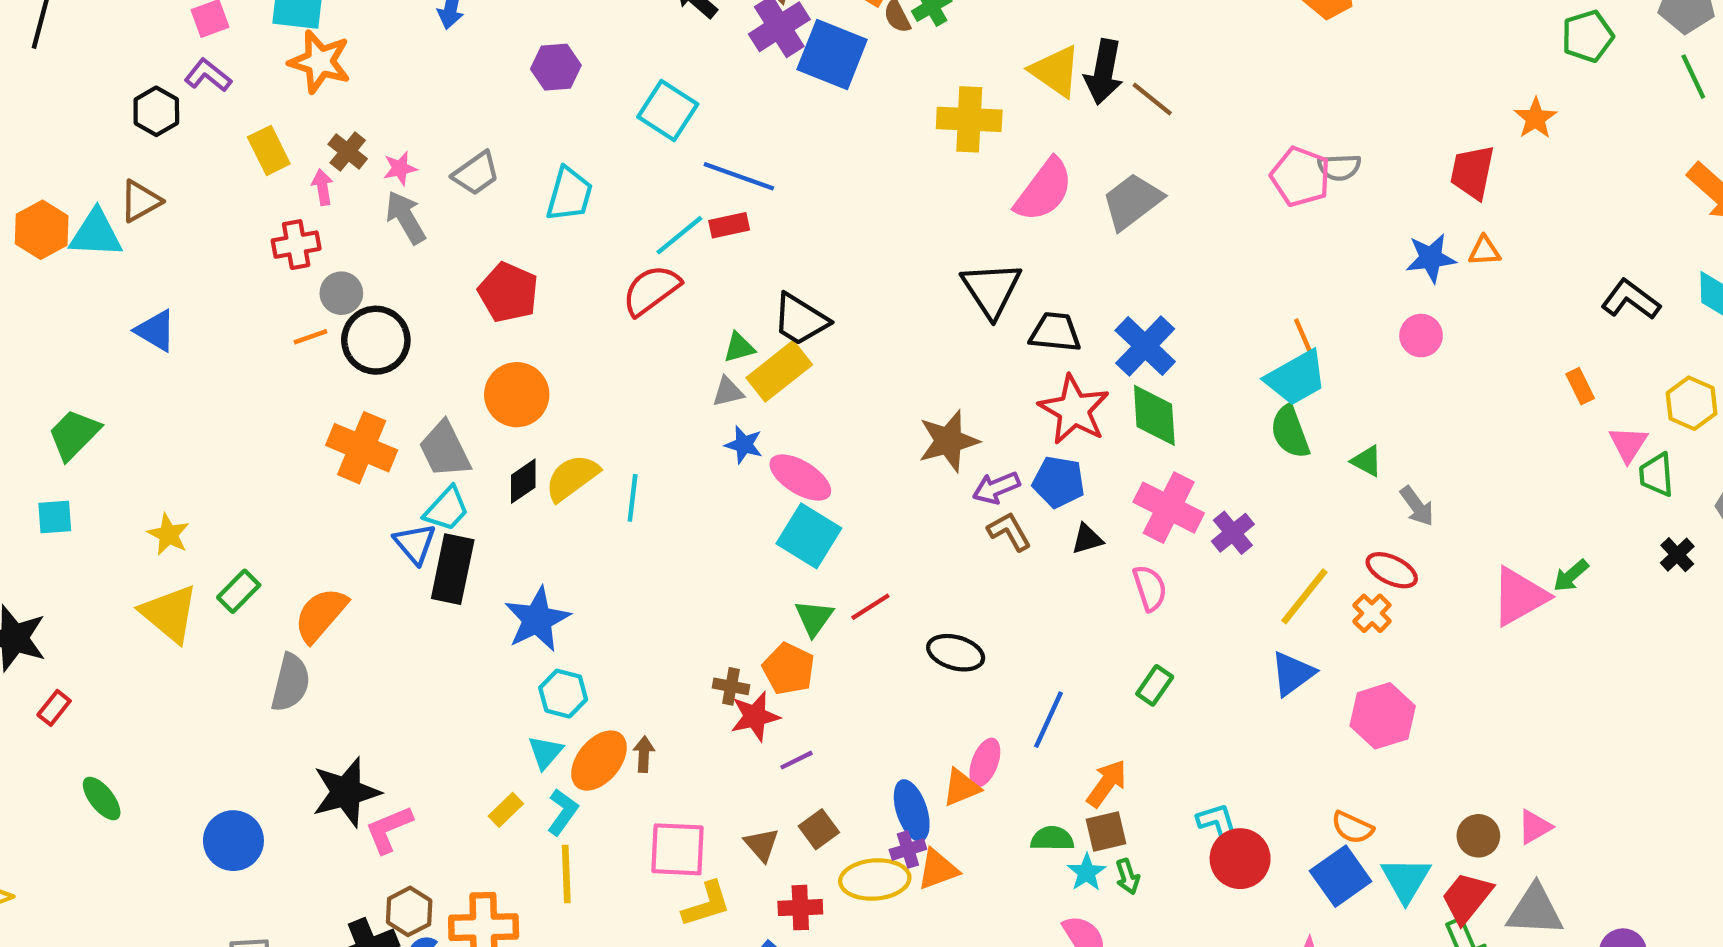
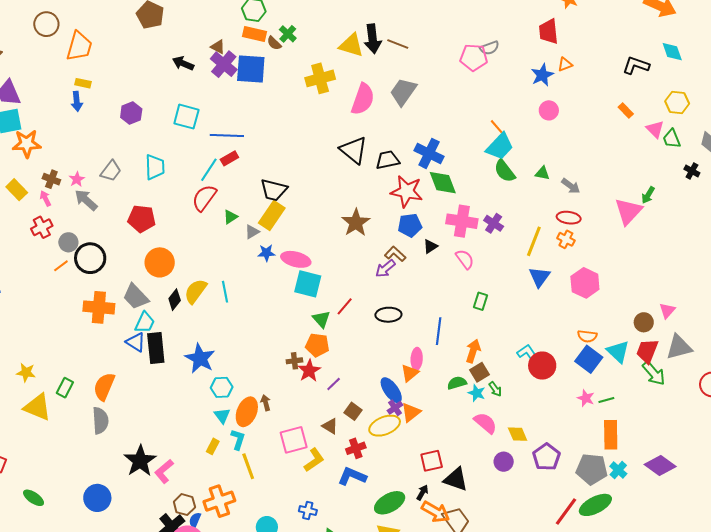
green triangle: (739, 347) -> (230, 217), moved
purple arrow: (996, 488) -> (385, 269), moved

